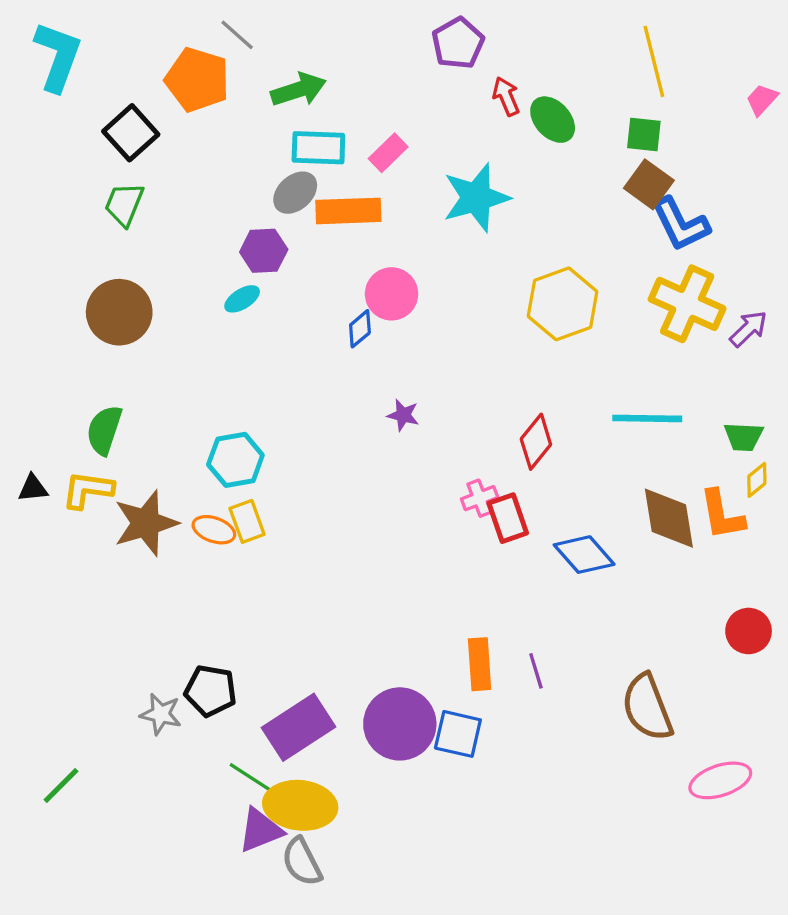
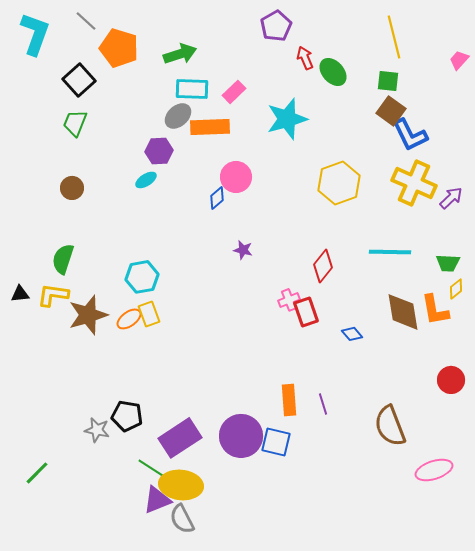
gray line: (237, 35) -> (86, 21), moved
brown circle: (119, 312) -> (72, 188), size x0.6
orange ellipse: (214, 530) -> (129, 319), turned -55
blue diamond: (584, 555) -> (352, 334), size x0.6

